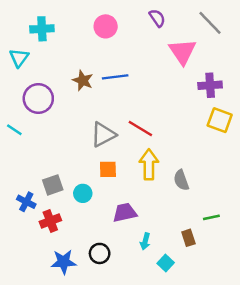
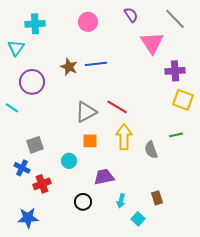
gray square: (53, 185) -> (35, 145), moved
green line: (211, 217) -> (176, 135), moved
black circle: (100, 253) -> (83, 202), moved
blue star: (64, 262) -> (28, 218), moved

